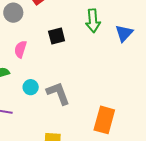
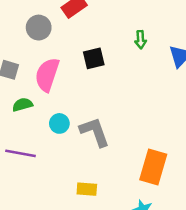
green arrow: (93, 21) -> (141, 40), size x0.6
pink semicircle: (20, 49) -> (47, 75), size x1.5

